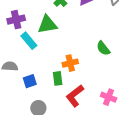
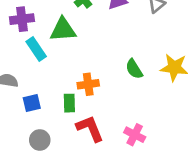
red L-shape: (75, 96) -> (90, 128), turned 100

